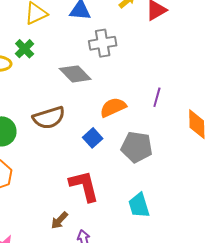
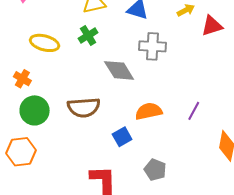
green cross: (25, 49) -> (88, 36), moved
gray pentagon: (137, 147) -> (155, 170), moved, size x0.7

